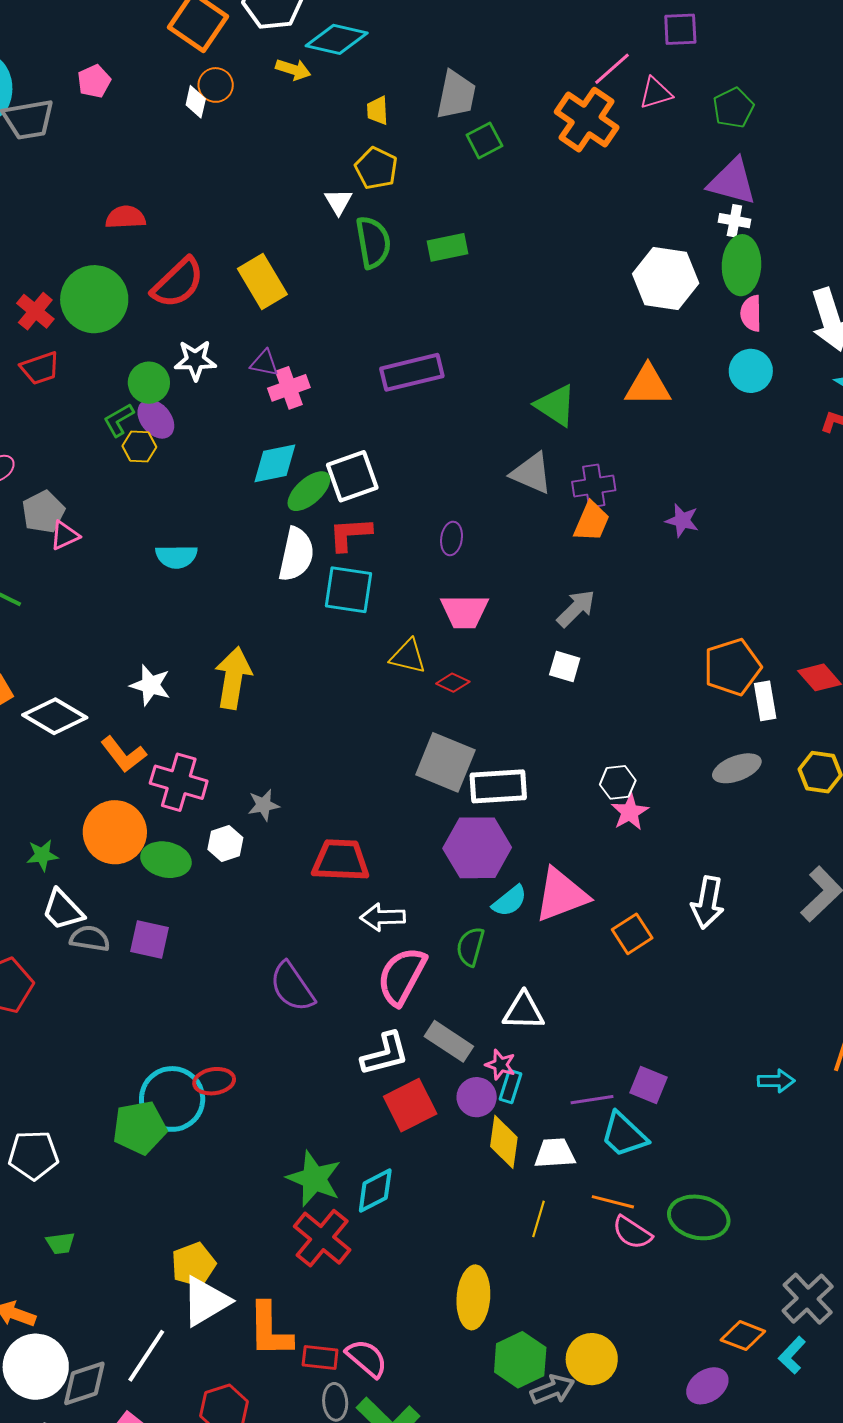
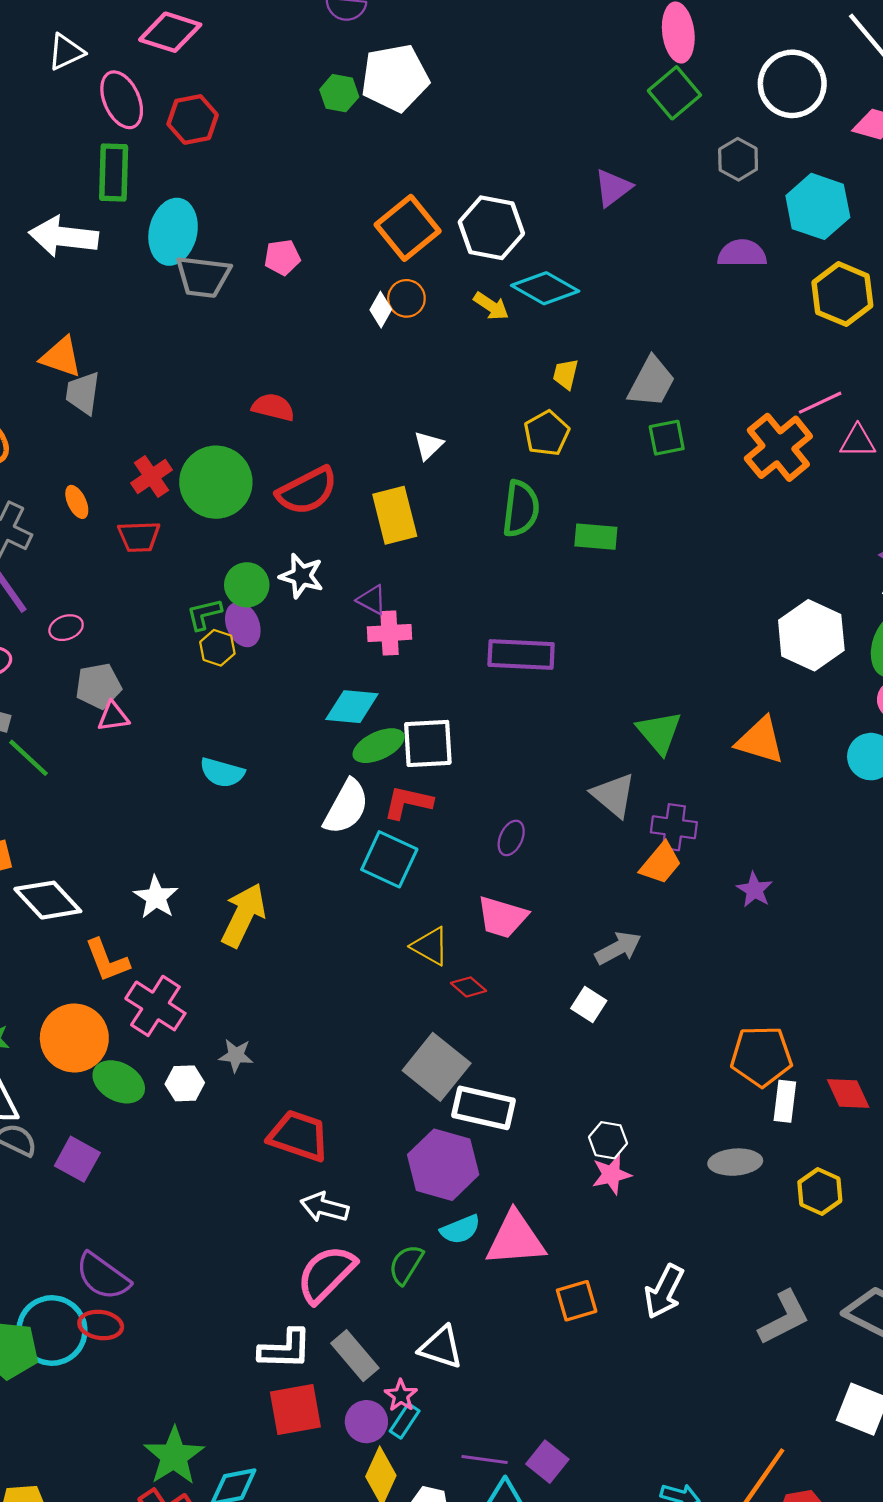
white triangle: (338, 202) -> (428, 445), moved
purple semicircle: (292, 987) -> (103, 1276), moved, turned -36

